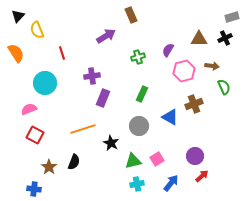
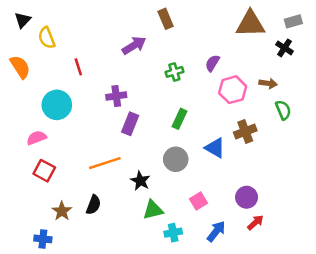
black cross: (225, 38) -> (285, 48), turned -32
brown triangle: (199, 39) -> (250, 24), moved, size x1.4
green triangle: (133, 161) -> (153, 210), moved

